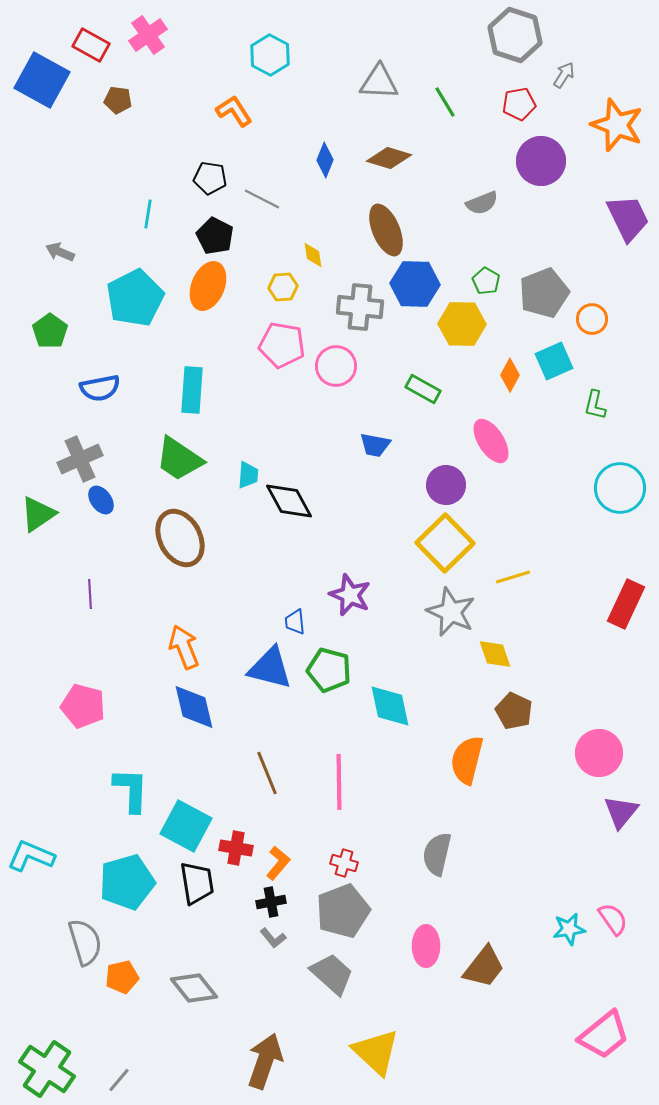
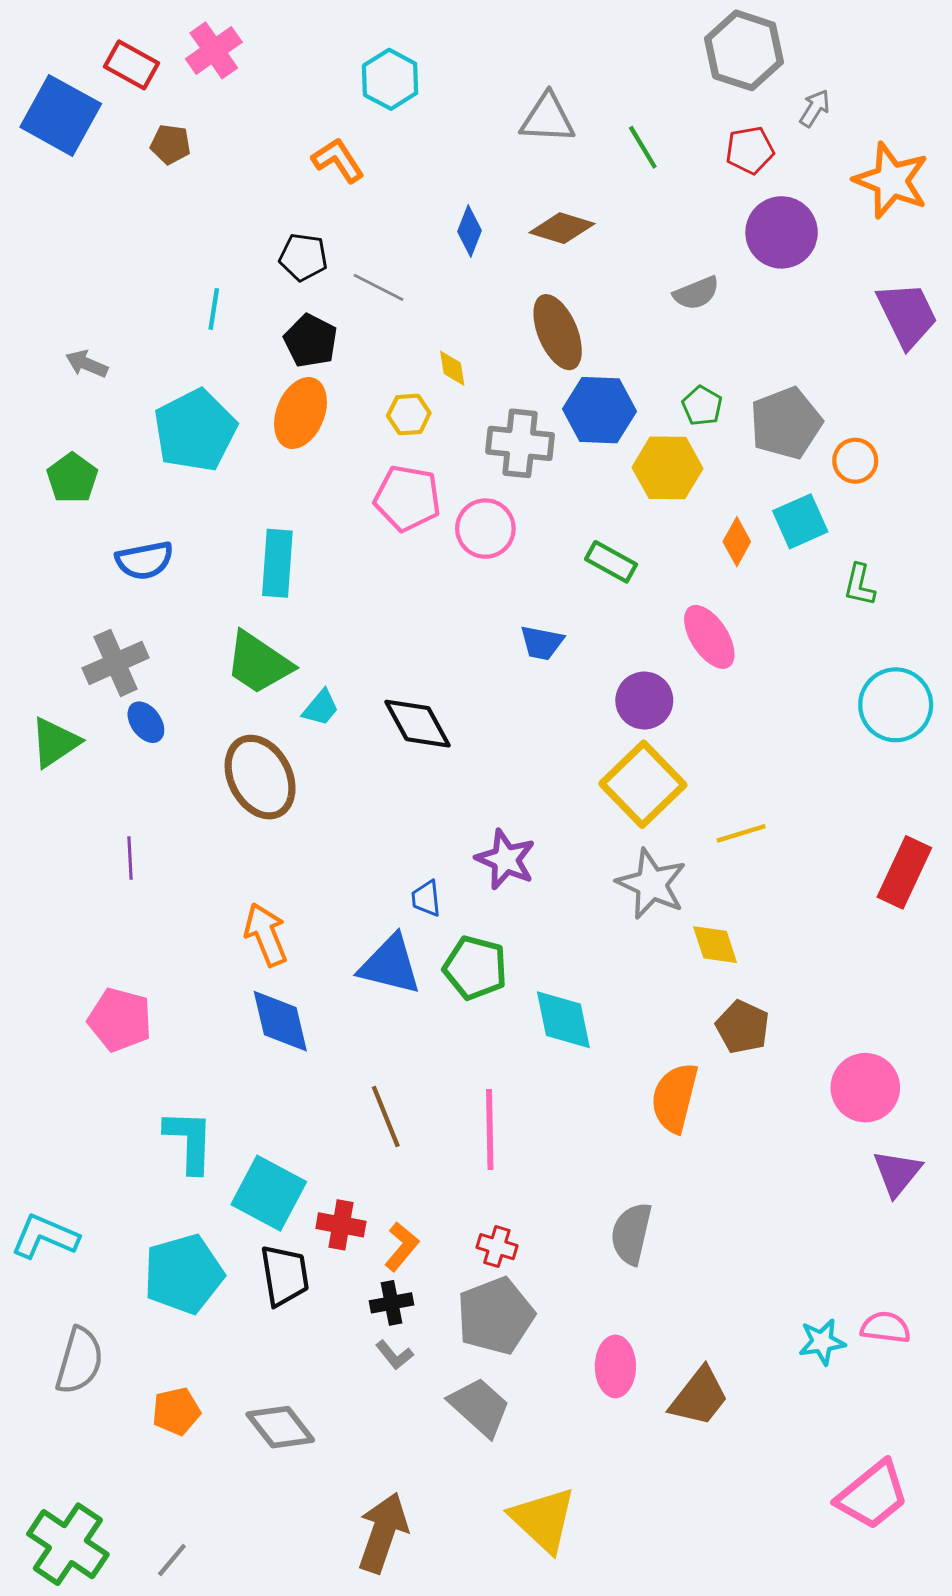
cyan trapezoid: (248, 475) -> (321, 708), moved, turned 36
pink semicircle: (613, 919) -> (886, 1327), turned -48
gray semicircle: (85, 942) -> (79, 1361), moved, turned 33

